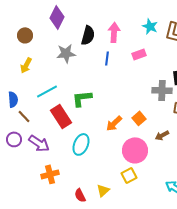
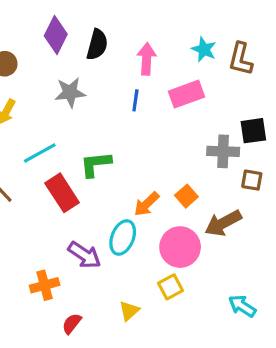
black semicircle: (88, 35) -> (97, 45), moved
pink rectangle: (139, 54) -> (186, 94), size x1.5
brown arrow: (162, 135) -> (223, 223), size x1.6
purple arrow: (39, 143) -> (84, 255), moved
cyan ellipse: (81, 144) -> (123, 237), moved
red semicircle: (80, 195) -> (72, 324), moved, turned 64

